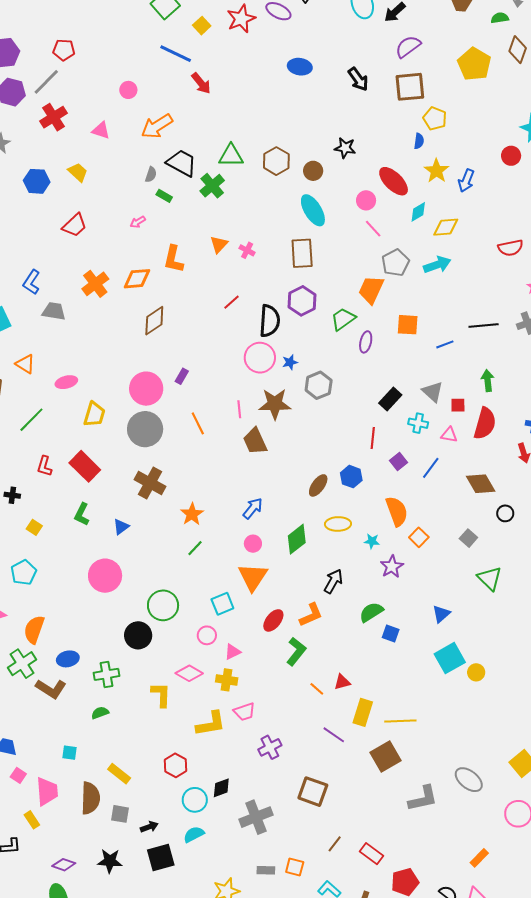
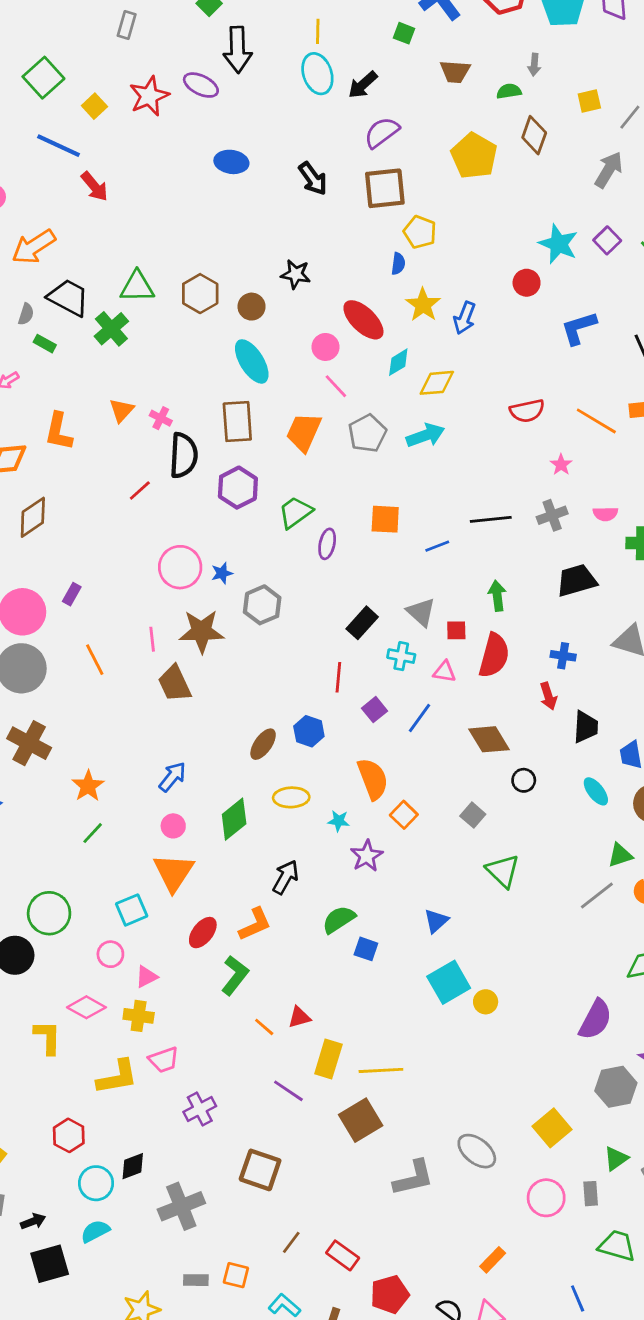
orange trapezoid: (371, 290) -> (304, 432), moved
black semicircle: (270, 321) -> (184, 455), moved

